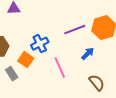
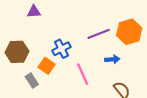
blue arrow: (88, 54) -> (112, 59), turned 40

